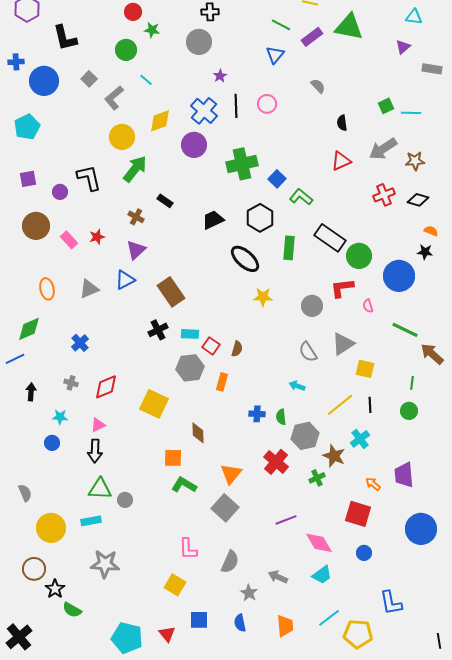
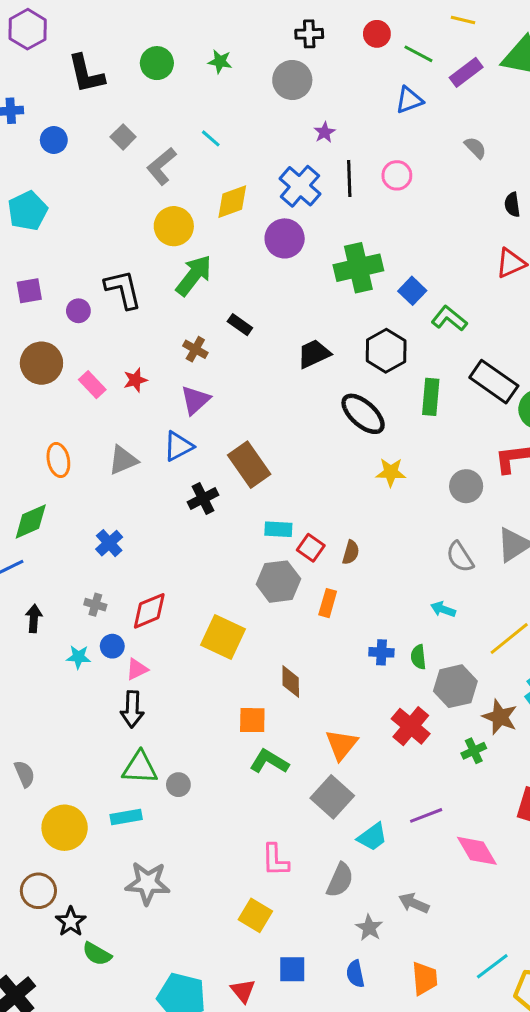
red circle: (133, 12) -> (377, 34), moved
green circle: (126, 50) -> (157, 63), moved
blue triangle: (275, 55) -> (409, 100), turned 30
blue circle: (44, 81) -> (54, 140), size x0.6
black cross: (158, 330) -> (203, 498), moved
blue circle: (52, 443) -> (112, 646), moved
cyan trapezoid: (322, 575) -> (372, 837), moved

